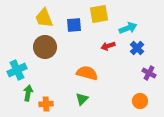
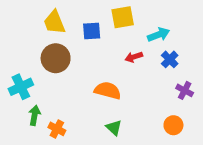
green triangle: (82, 99) -> (114, 128), moved, turned -32
orange cross: (46, 104) -> (57, 129), turned 32

